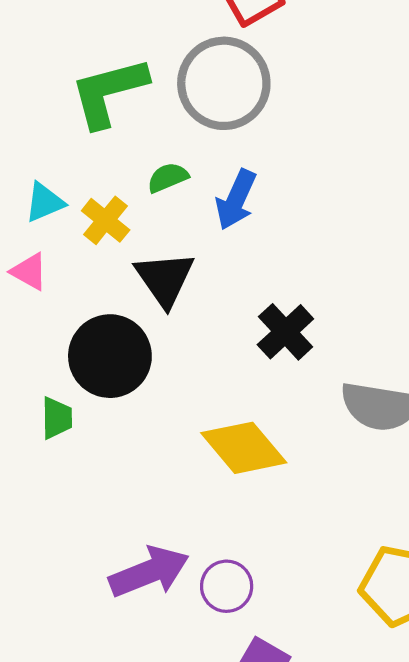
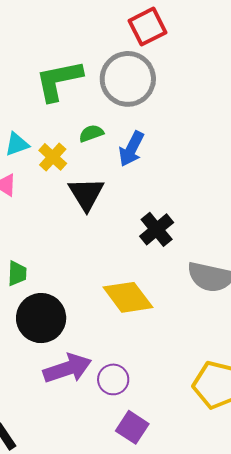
black circle: (110, 356) -> (41, 318), moved

